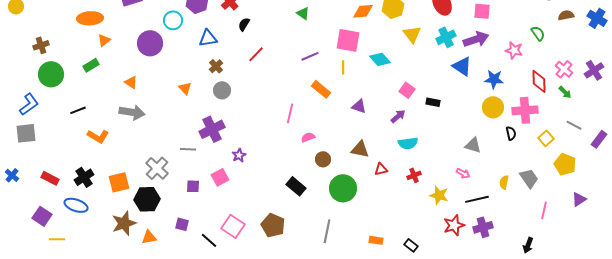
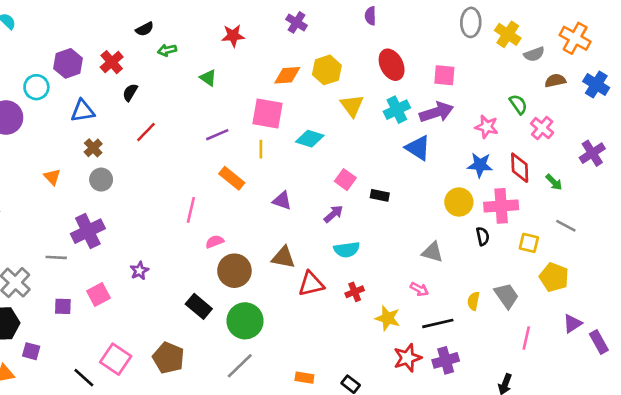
cyan diamond: (380, 59) -> (310, 139), turned -30
pink cross: (564, 69) -> (542, 128), moved
blue star: (494, 79) -> (480, 165), moved
yellow square: (546, 138) -> (529, 243), turned -35
purple rectangle: (599, 139) -> (599, 342), moved, turned -66
purple star: (239, 155) -> (139, 271), moved
brown circle: (323, 159) -> (234, 271), size x1.6
red triangle: (381, 169) -> (311, 284), size x1.5
green circle: (343, 188) -> (245, 321), moved
purple square: (182, 224) -> (31, 351), moved
gray line: (327, 231) -> (240, 366), turned 35

